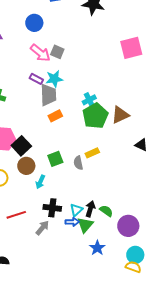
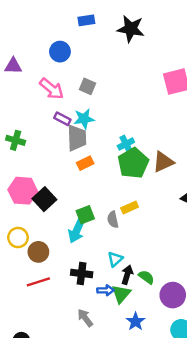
pink arrow: (40, 53) -> (52, 89), moved
brown circle: (26, 166) -> (38, 252), moved
cyan arrow: (40, 182) -> (77, 230), moved, size x1.5
cyan triangle: (76, 210) -> (115, 259), moved
gray arrow: (42, 228) -> (85, 318), moved, turned -77

